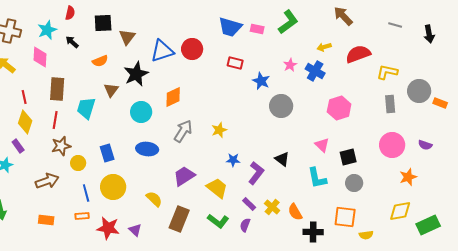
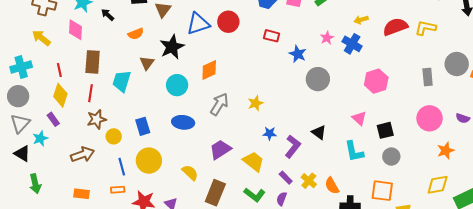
yellow L-shape: (387, 72) -> (425, 28), moved

